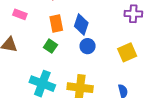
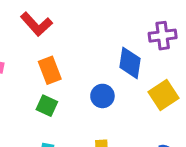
blue diamond: (81, 25) -> (130, 63), moved

